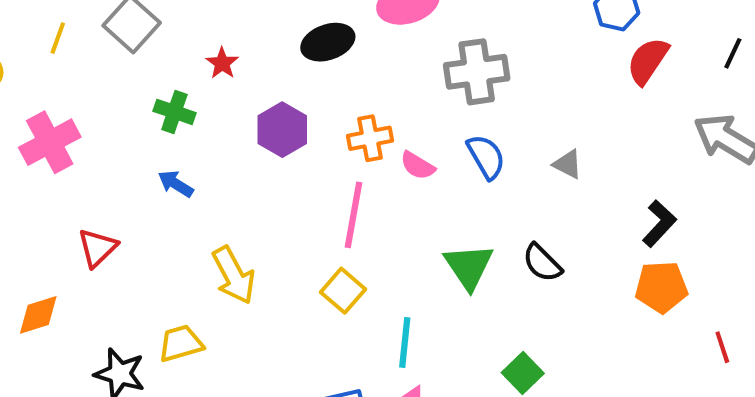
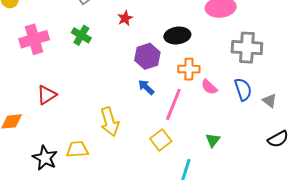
black ellipse: (328, 42) -> (177, 36), moved
green cross: (174, 112) -> (81, 35), moved
gray triangle: (568, 164) -> (270, 101), moved
blue arrow: (176, 184) -> (146, 87), moved
black semicircle: (542, 263) -> (278, 139), moved, turned -85
green triangle: (469, 266) -> (213, 140), moved, size x0.6

